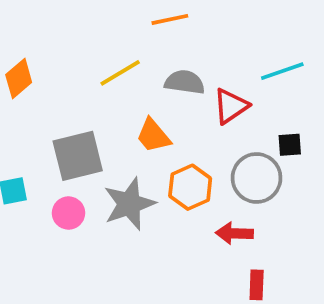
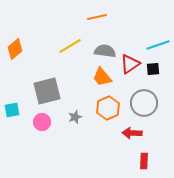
orange trapezoid: (153, 136) -> (102, 77), moved
black square: (290, 145) -> (153, 69), moved
gray star: (129, 204) -> (75, 117), size x0.5

